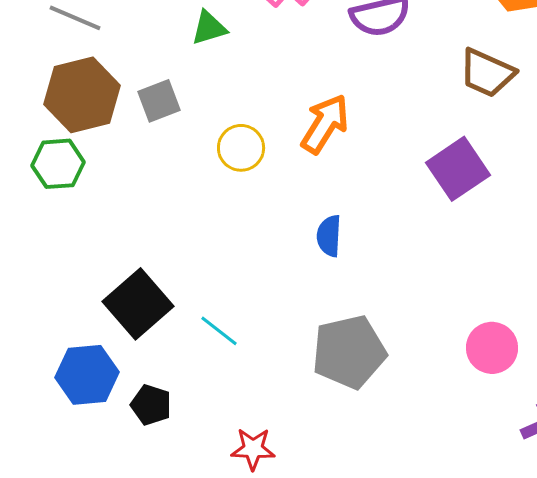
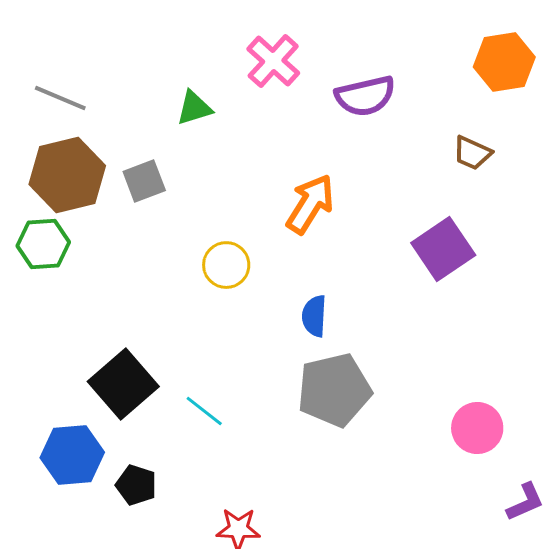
brown trapezoid: (487, 73) -> (472, 153), size x0.7
yellow circle: (241, 148) -> (226, 265), moved
gray pentagon: (349, 352) -> (334, 390), moved

